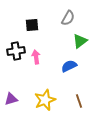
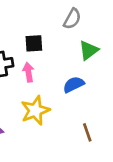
black square: (32, 25) -> (34, 43), moved
yellow star: (45, 100) -> (35, 110), moved

